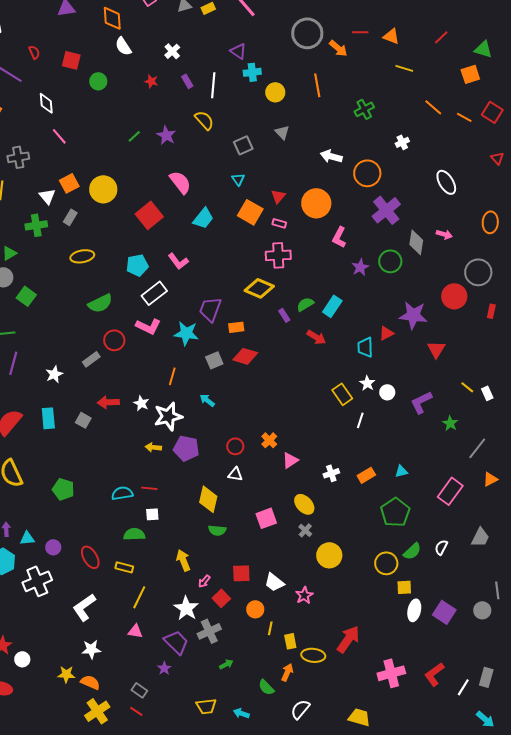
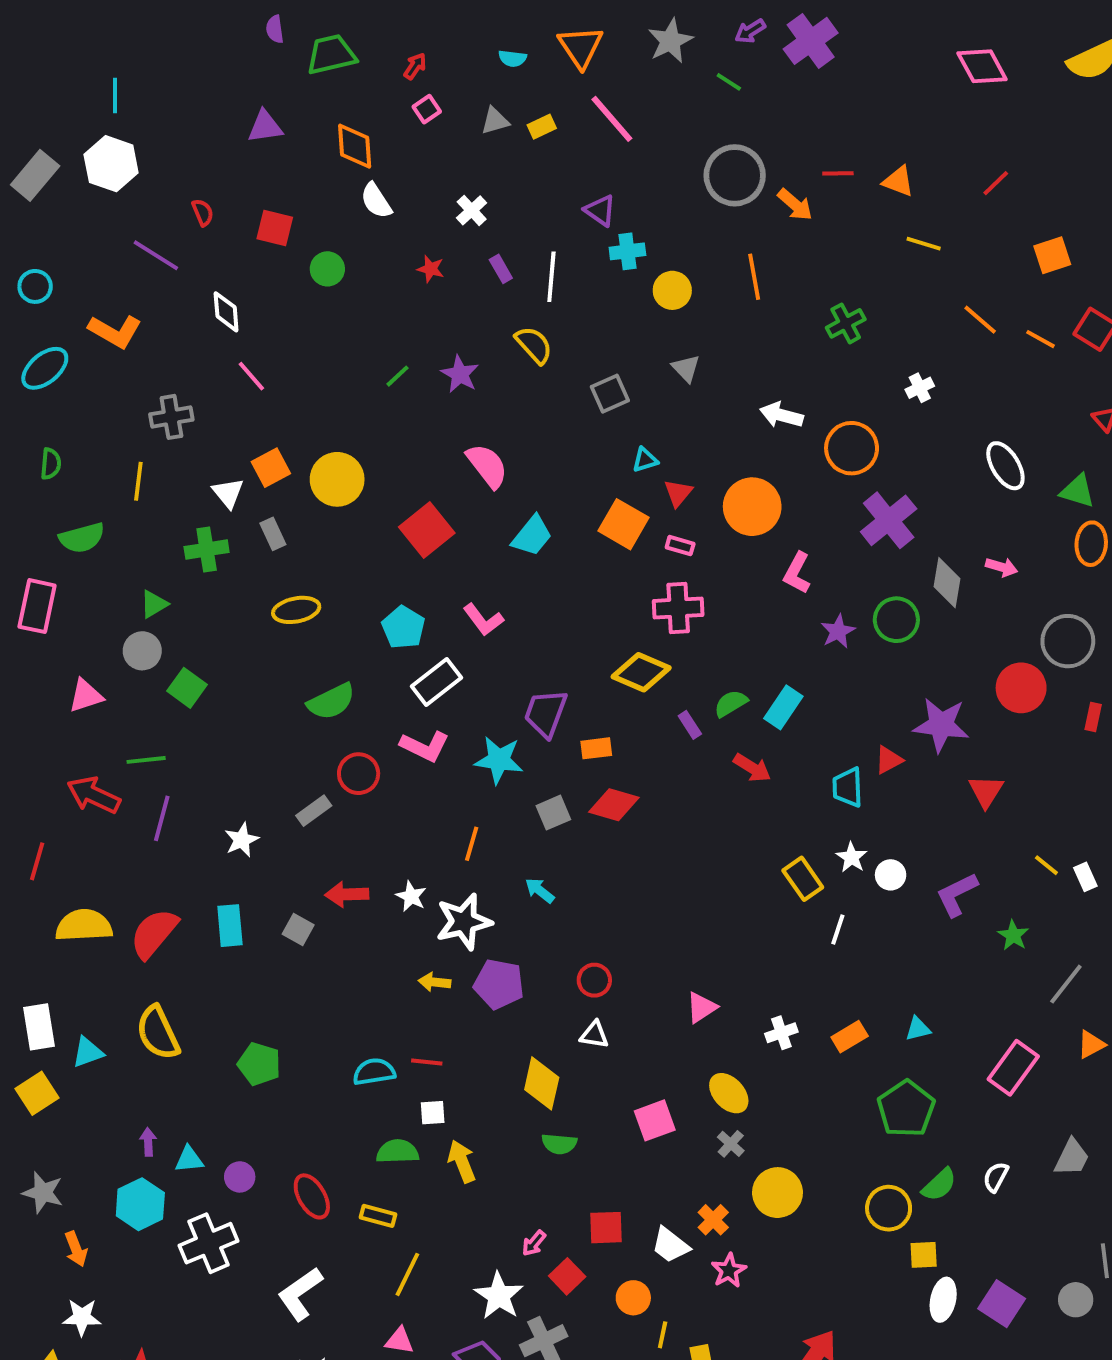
green triangle: (483, 49) -> (1078, 491), moved
cyan triangle: (238, 179) -> (645, 460), moved, turned 48
gray rectangle: (70, 217) -> (273, 534), turned -56
cyan pentagon: (137, 265) -> (403, 627), turned -30
orange cross: (269, 440) -> (713, 1220), moved
yellow arrow: (183, 560) -> (462, 1161), moved

